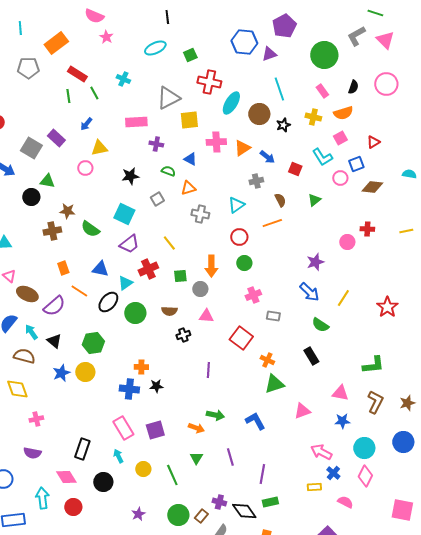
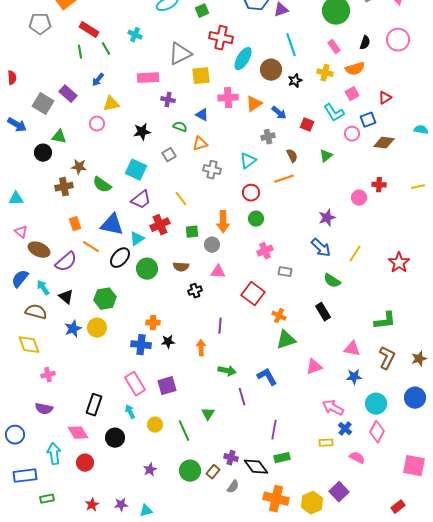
blue triangle: (100, 269) -> (112, 225), size x1.4
orange arrow: (196, 428) -> (201, 348), moved, turned -112
purple line: (230, 457) -> (242, 397), moved

